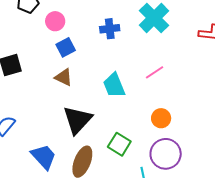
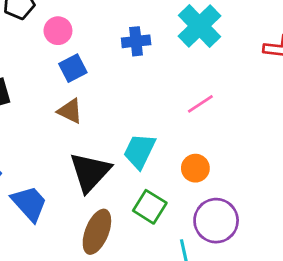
cyan trapezoid: (114, 85) -> (140, 151), moved, turned 48
orange circle: (161, 118) -> (195, 168), moved
blue trapezoid: (44, 157) -> (29, 203), moved

